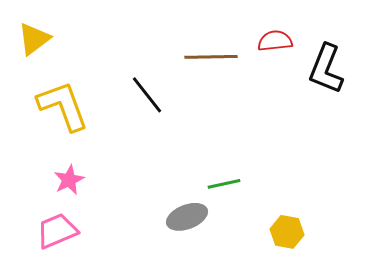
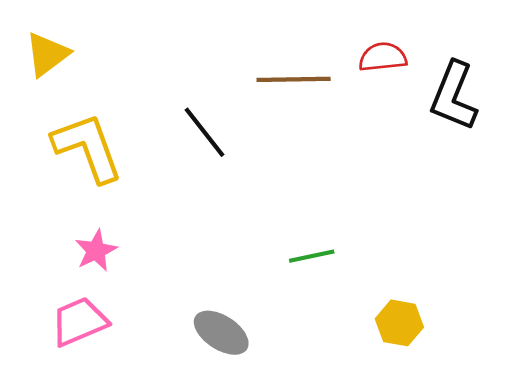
gray ellipse: (187, 217) -> (221, 333), moved, turned 54

